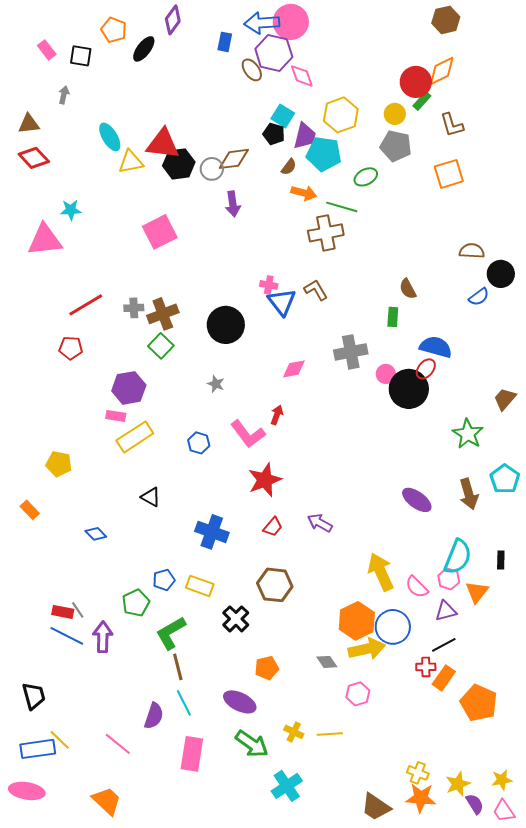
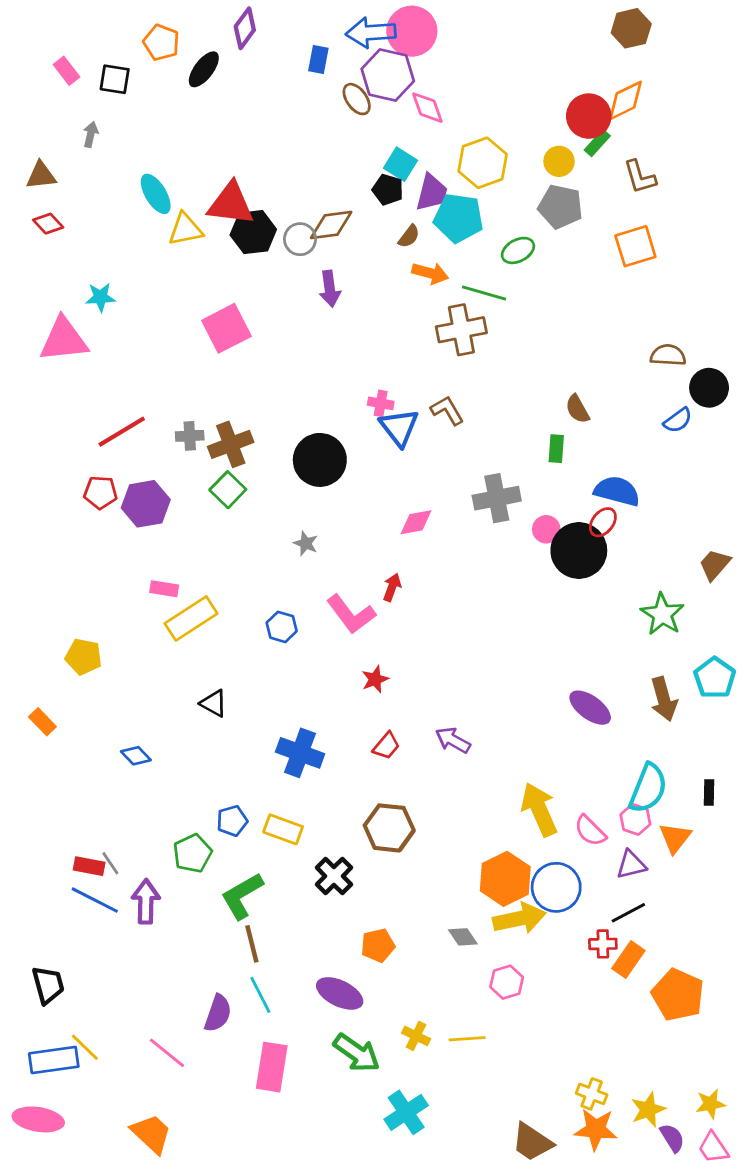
red diamond: (34, 158) -> (48, 224), size x0.7
purple hexagon: (129, 388) -> (146, 504), moved
red star: (265, 480) -> (375, 679), size x0.6

